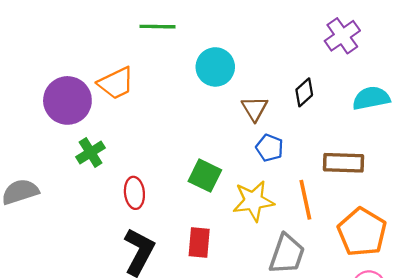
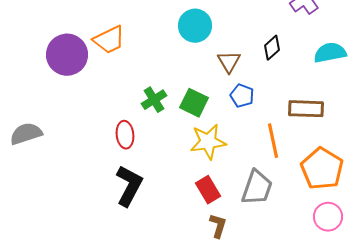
green cross: (91, 152) -> (154, 100), moved
green square: (205, 176) -> (194, 103), moved
yellow star: (253, 201) -> (208, 142), moved
red rectangle: (199, 243) -> (208, 190), moved, turned -36

